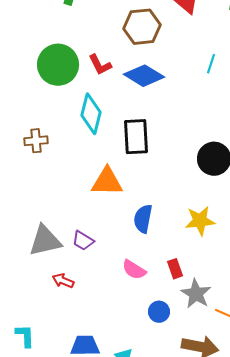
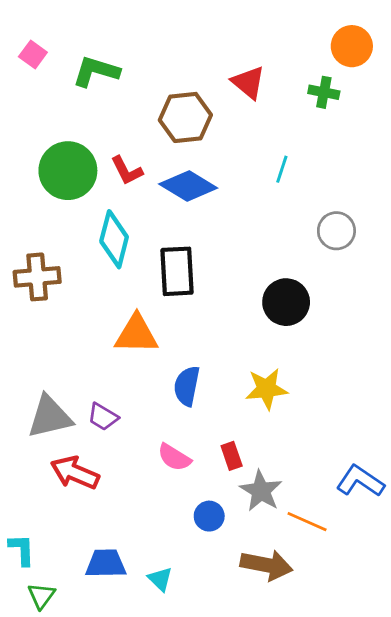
brown cross: (36, 141) -> (37, 277), size x1.4
red arrow: (63, 281) -> (75, 473), size x1.6

